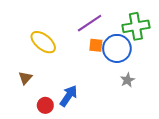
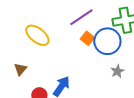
orange square: (96, 45) -> (87, 38), turned 32

